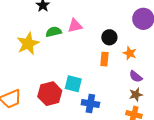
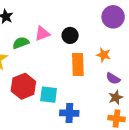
black circle: (109, 37) -> (70, 35), moved
orange rectangle: (104, 59) -> (78, 65), size x1.5
red hexagon: (50, 94) -> (23, 86), moved

